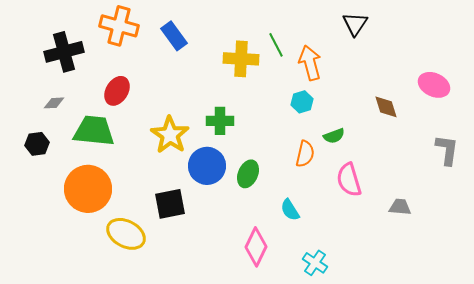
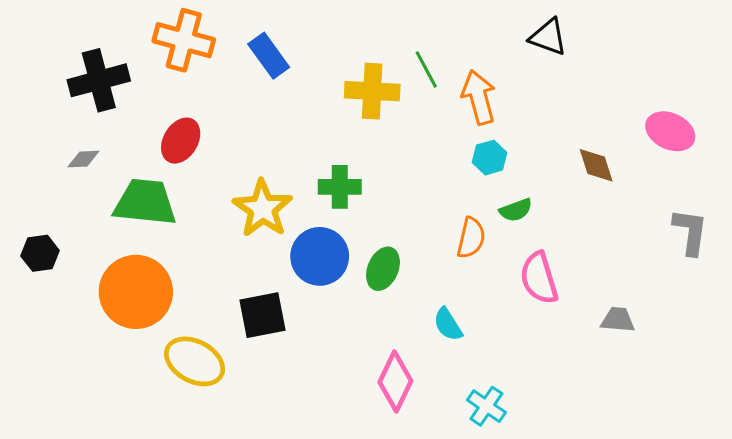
black triangle: (355, 24) -> (548, 37), turned -44
cyan hexagon: (302, 102) -> (490, 158), moved
black hexagon: (37, 144) -> (40, 253), moved

